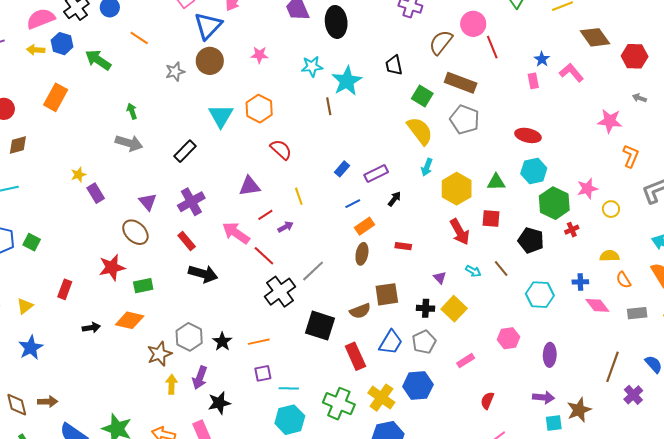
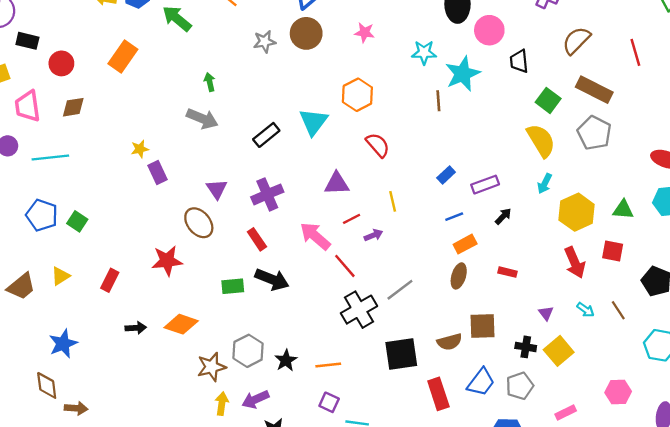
pink circle: (473, 24) -> (489, 30), moved
cyan triangle: (221, 116) -> (313, 122), moved
green rectangle: (143, 286) -> (233, 286), moved
yellow triangle: (25, 306) -> (60, 276), moved
black square: (320, 326) -> (401, 354), turned -32
purple square: (263, 373) -> (329, 402), turned 30
purple arrow: (200, 378) -> (255, 399), turned 40
brown diamond: (17, 405) -> (47, 385), moved

